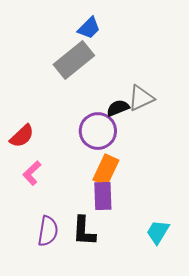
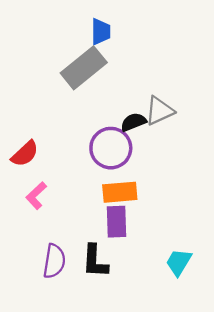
blue trapezoid: (89, 28) -> (101, 32), turned -45
orange rectangle: (106, 170) -> (120, 192), turned 60

